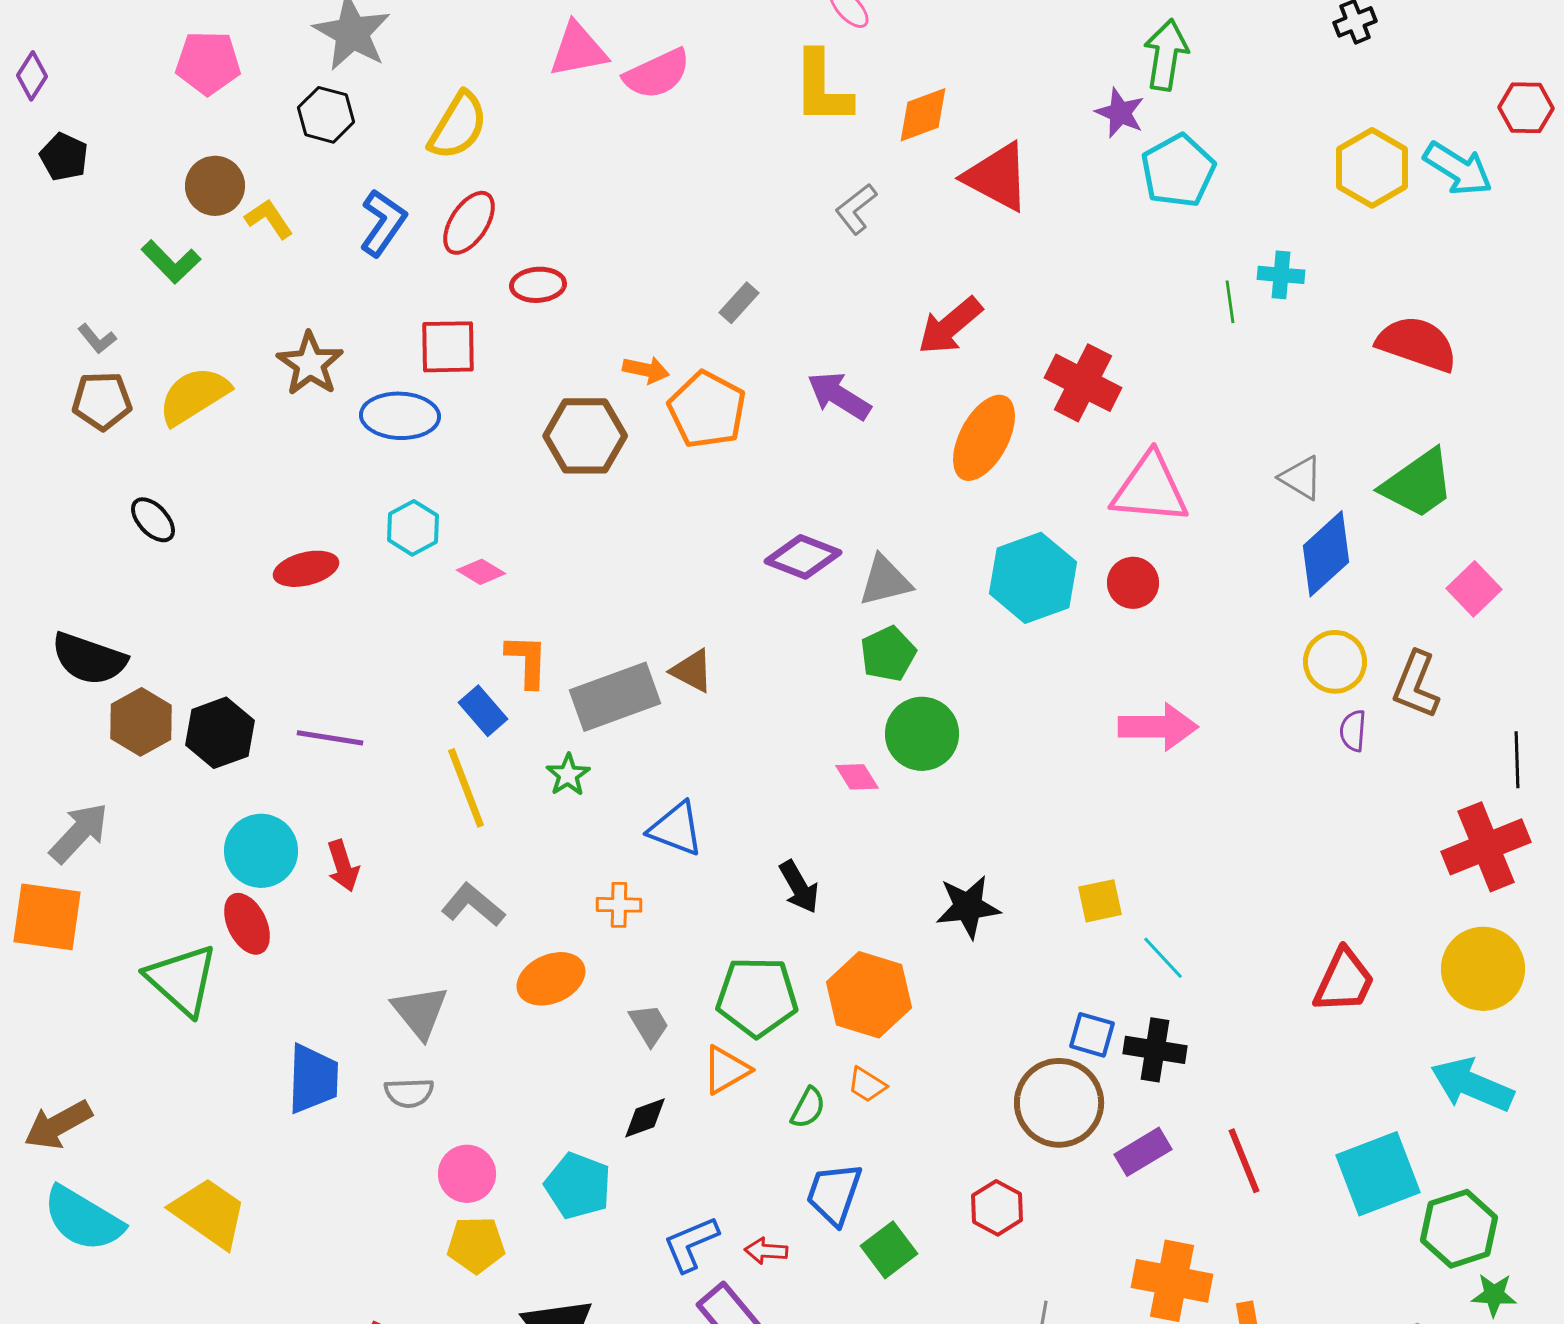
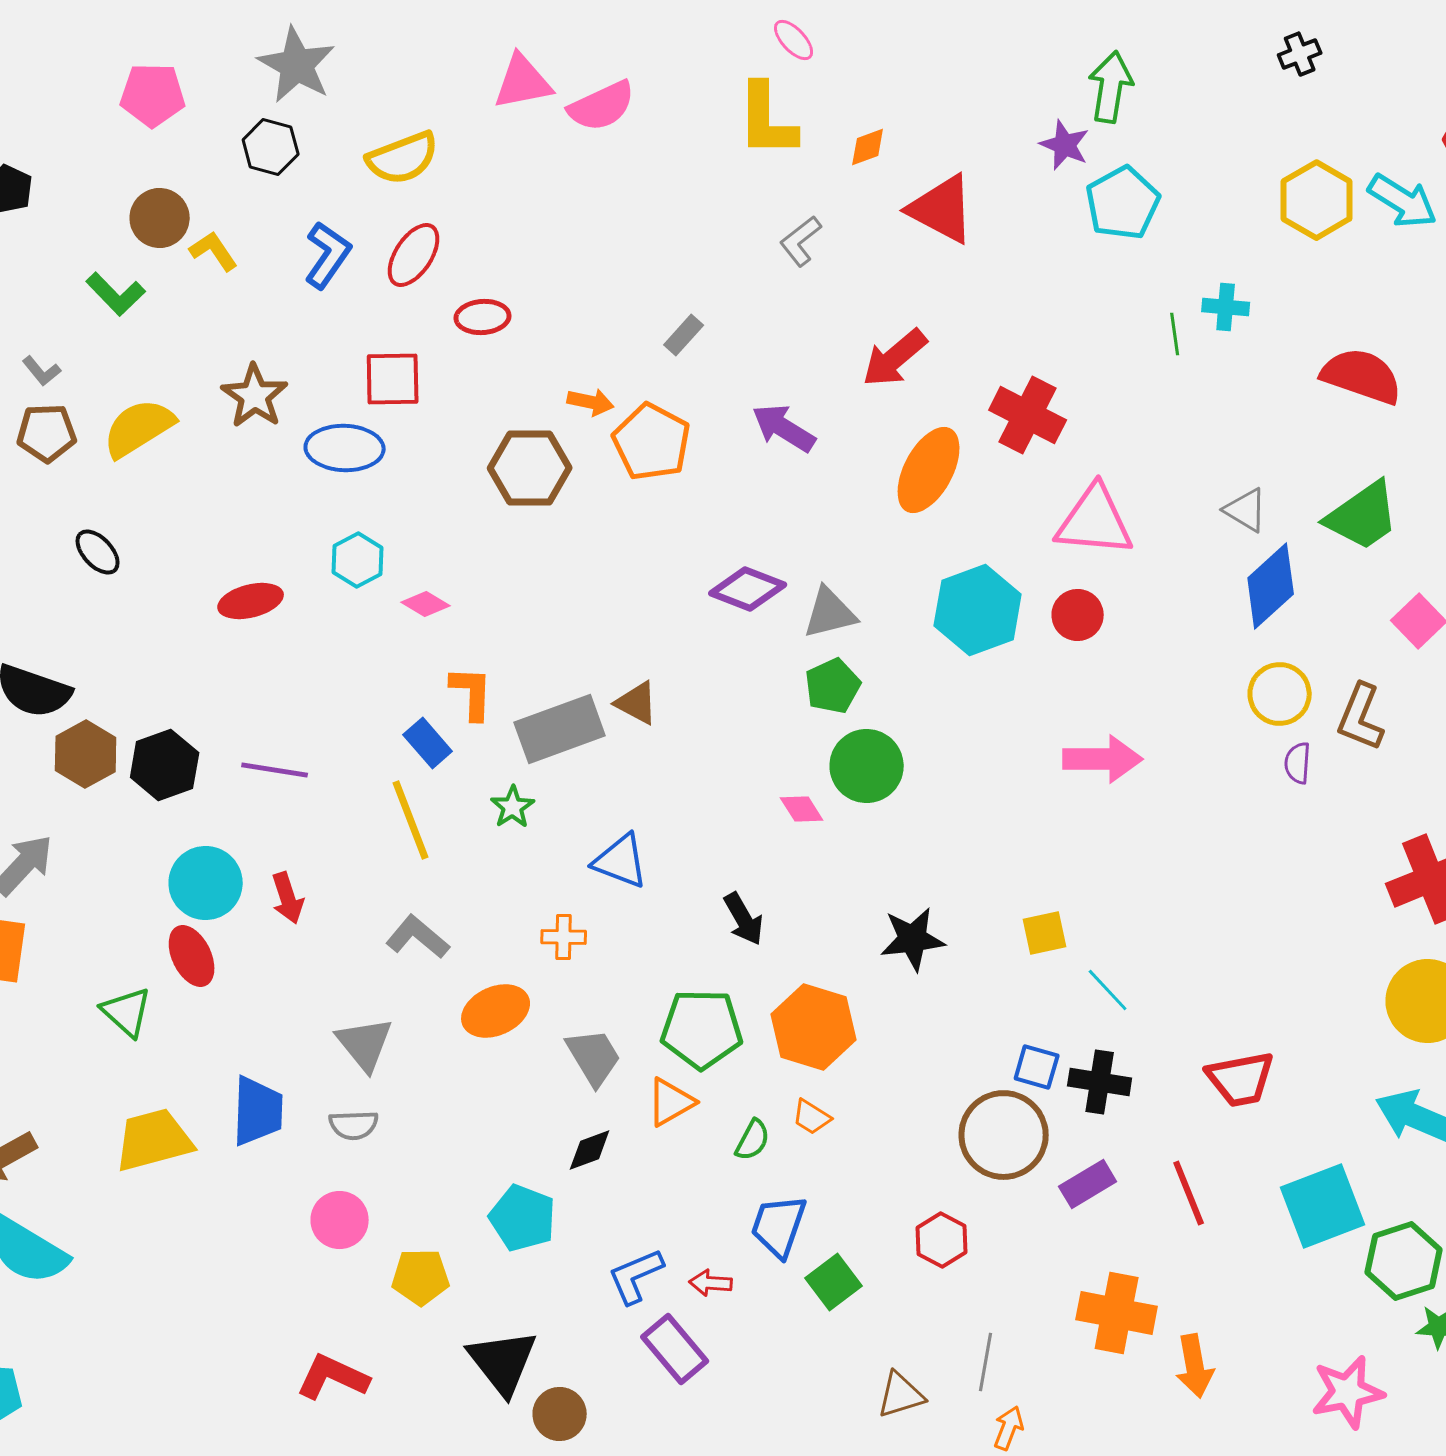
orange diamond: (923, 115) -> (868, 147), size x0.7
yellow semicircle: (458, 126) -> (403, 158), turned 38
green triangle: (182, 980) -> (127, 1012), size x0.7
red trapezoid: (1344, 981) -> (1241, 1079), moved, turned 54
gray trapezoid: (649, 1025) -> (594, 1057), size x1.4
pink circle: (467, 1174) -> (340, 1220), moved
yellow trapezoid: (209, 1213) -> (154, 1140), moved, turned -50

